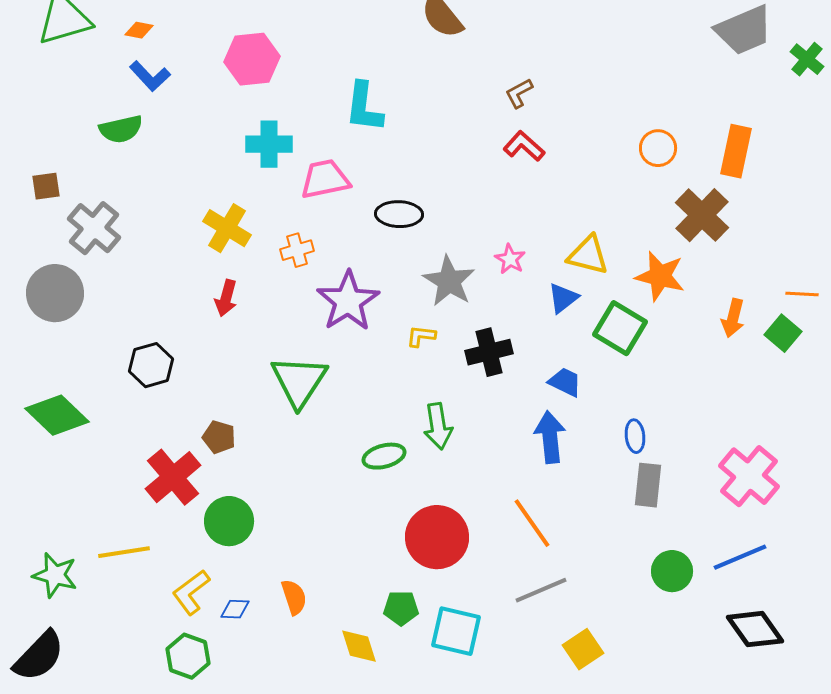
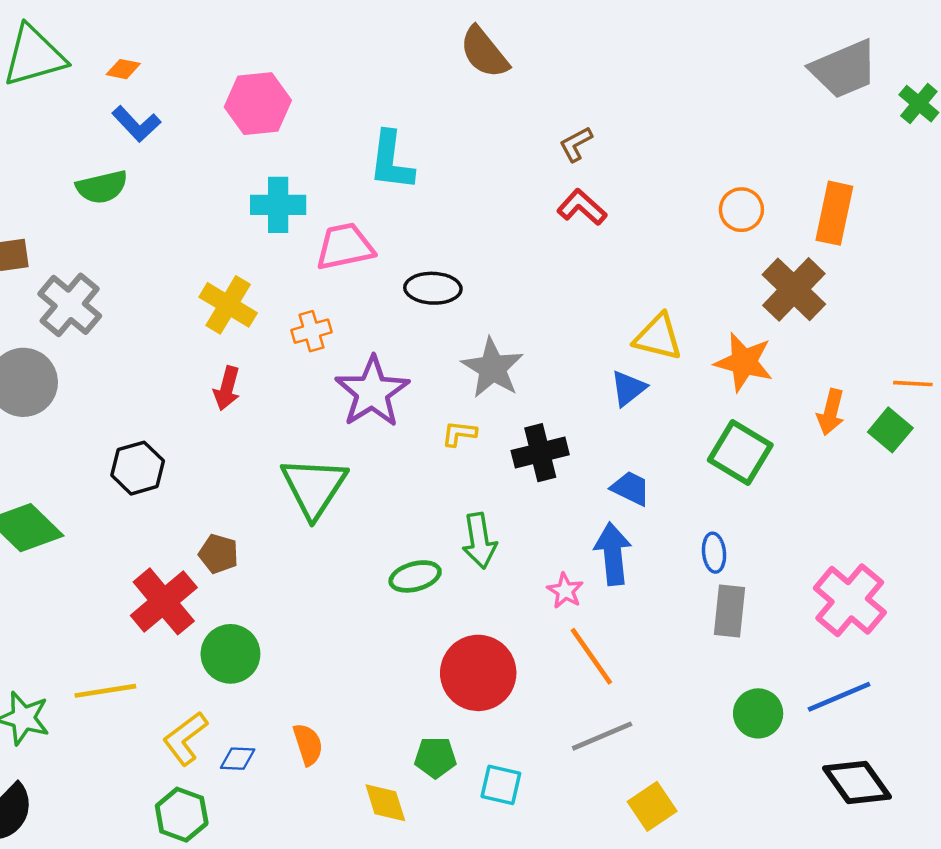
pink star: (510, 259) -> (565, 591), moved
green square: (620, 328) -> (740, 453), moved
cyan square: (456, 631) -> (501, 785), size x0.7

